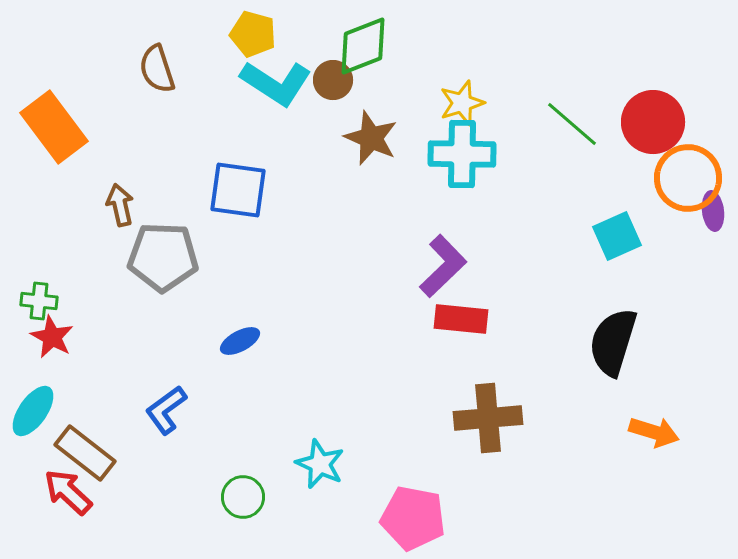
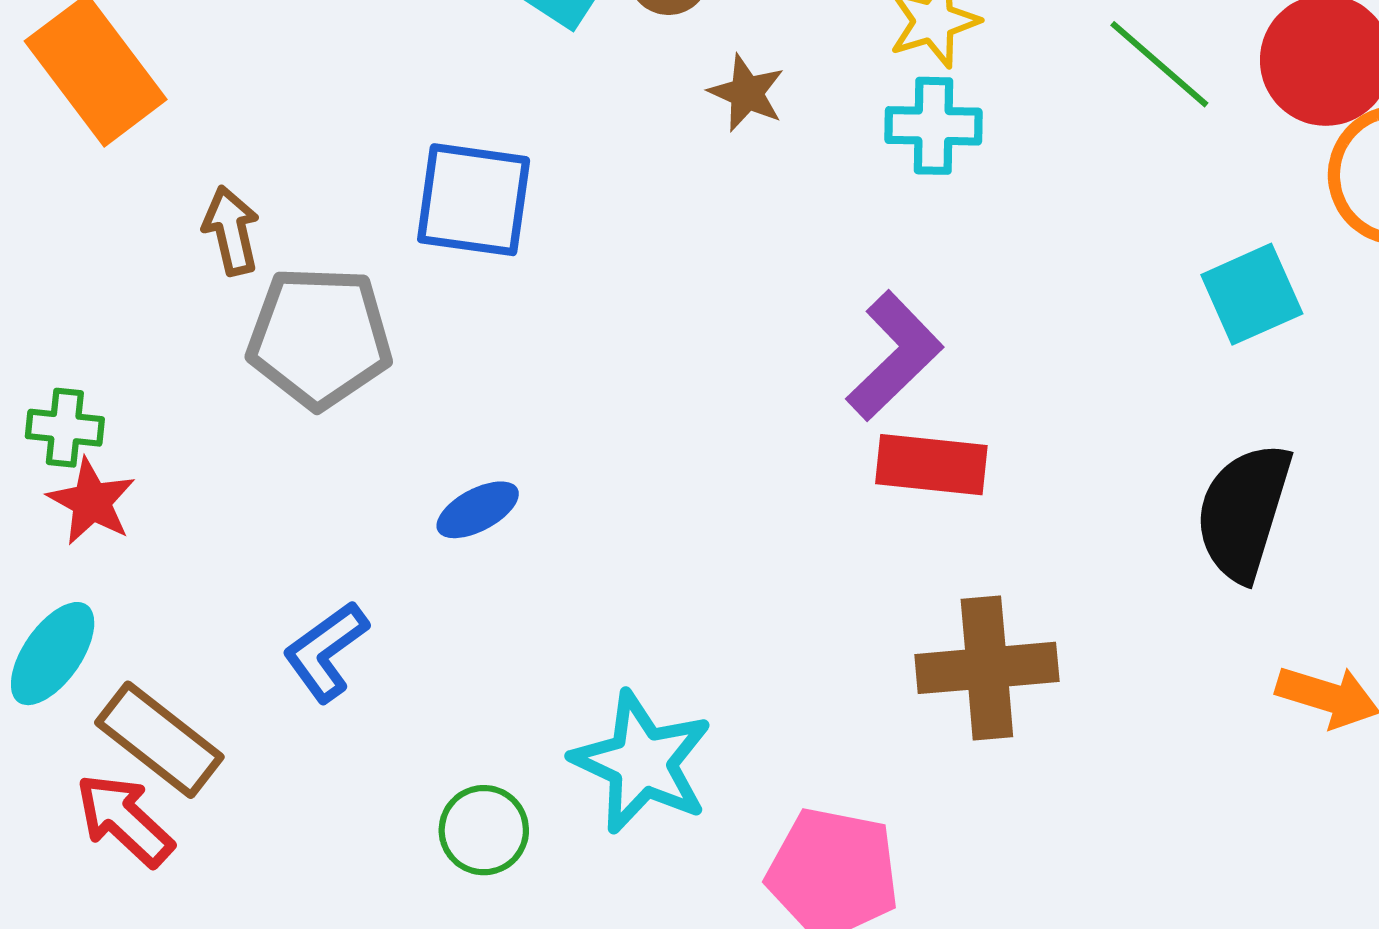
brown star: (371, 138) -> (747, 93), size x0.7
cyan cross: (462, 154) -> (934, 126), size x0.7
cyan star: (320, 464) -> (642, 762), size x1.4

